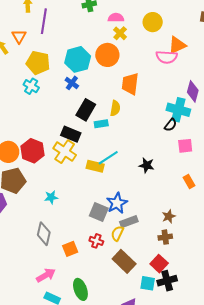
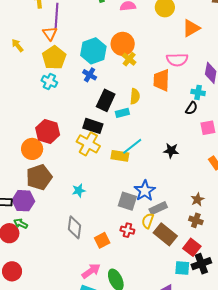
yellow cross: (120, 33) -> (129, 59), moved
orange triangle: (19, 36) -> (50, 33), moved
pink semicircle: (167, 57) -> (177, 60), moved
yellow pentagon: (38, 63) -> (54, 58), turned 30
orange trapezoid: (130, 84) -> (161, 80), moved
cyan cross: (178, 110) -> (198, 92), size x0.6
red hexagon: (33, 151) -> (48, 131), moved
brown cross: (165, 237) -> (196, 220), turned 32
brown rectangle: (124, 261) -> (165, 234), moved
pink arrow: (46, 275) -> (91, 271), moved

